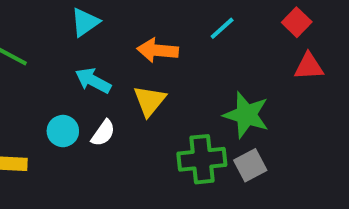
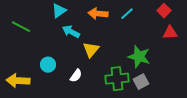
orange arrow: (158, 50) -> (98, 14), moved
cyan arrow: (93, 81) -> (71, 32), moved
white semicircle: (103, 133) -> (76, 76), moved

